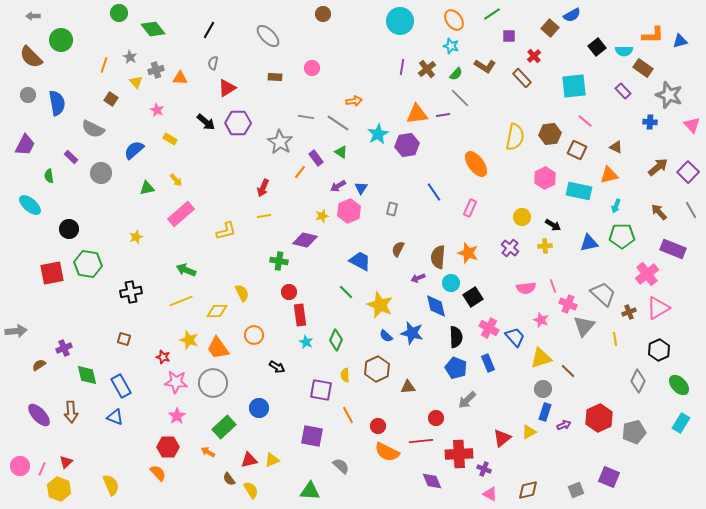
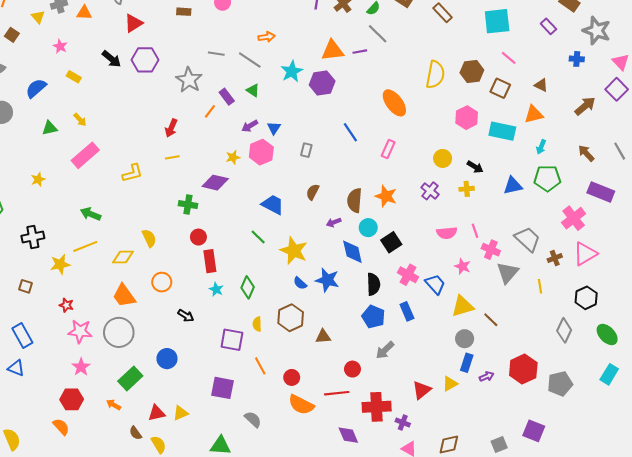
purple square: (688, 172) -> (617, 89), moved
yellow star: (189, 340) -> (60, 264), moved, turned -30

